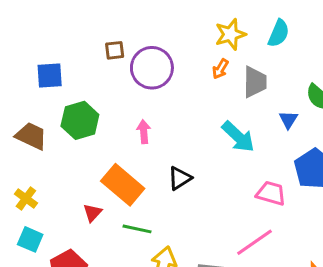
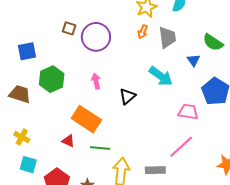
brown square: (115, 50) -> (69, 28), turned 32
black triangle: (180, 178) -> (127, 96), moved
red triangle: (92, 213) -> (68, 141), turned -40

